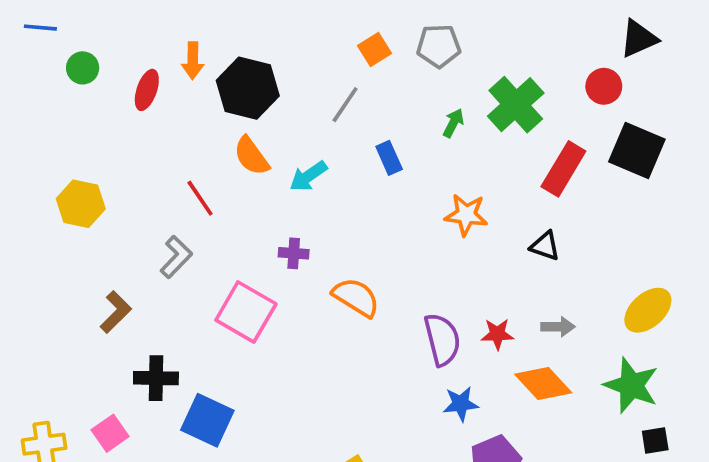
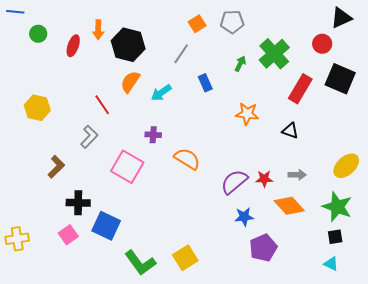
orange semicircle: (251, 156) -> (130, 82), turned 70
purple semicircle: (442, 340) -> (234, 182), turned -116
pink square: (110, 433) -> (68, 235), moved
black square: (655, 440) -> (335, 237), moved

